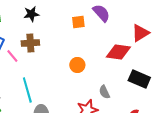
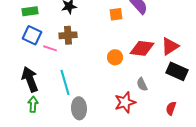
red triangle: (140, 33) -> (170, 46), moved
red diamond: (118, 52) -> (142, 48), moved
pink line: (12, 56) -> (50, 48), turned -32

